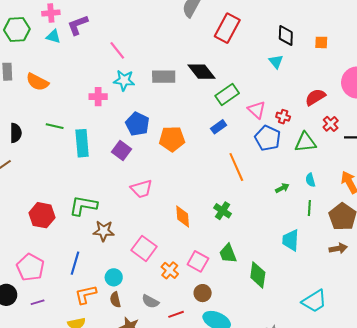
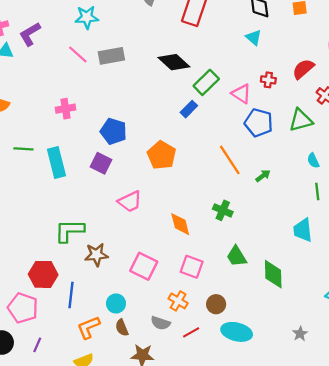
gray rectangle: (164, 77) -> (111, 56), moved
cyan star: (124, 80) -> (87, 17), moved
red cross: (283, 117) -> (268, 80), moved
blue rectangle: (219, 127) -> (189, 109), moved
orange pentagon: (172, 139) -> (162, 155), moved, turned -30
green arrow: (282, 188) -> (263, 176), moved
red hexagon: (42, 215) -> (43, 274), moved
pink square: (198, 261) -> (192, 267), moved
orange cross: (170, 270) -> (178, 301), moved
purple line: (38, 302) -> (37, 345), turned -40

